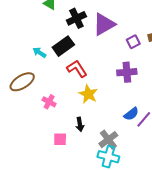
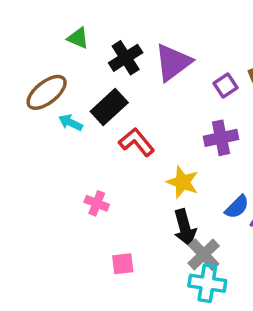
brown ellipse: (22, 82) -> (47, 92), moved
yellow star: (88, 94) -> (183, 182), moved
black arrow: (80, 124) -> (185, 228), moved, size x1.5

